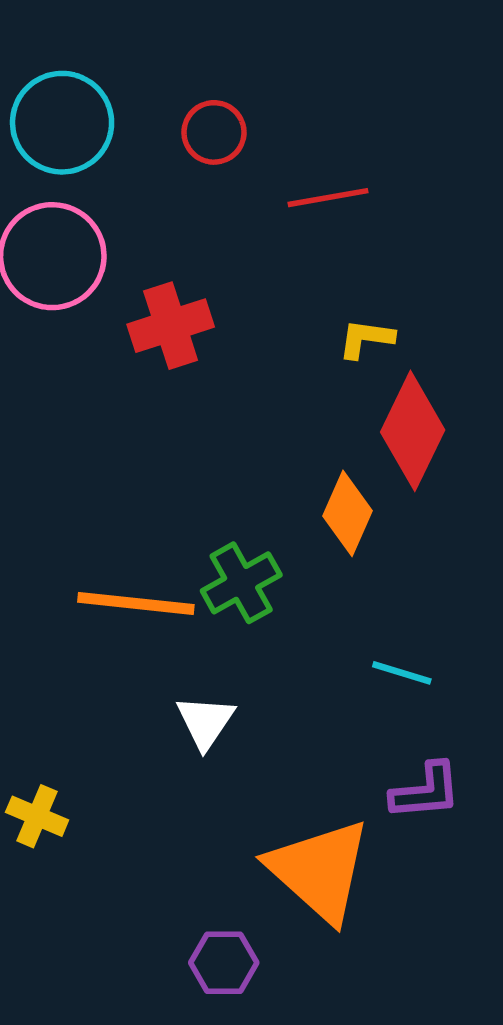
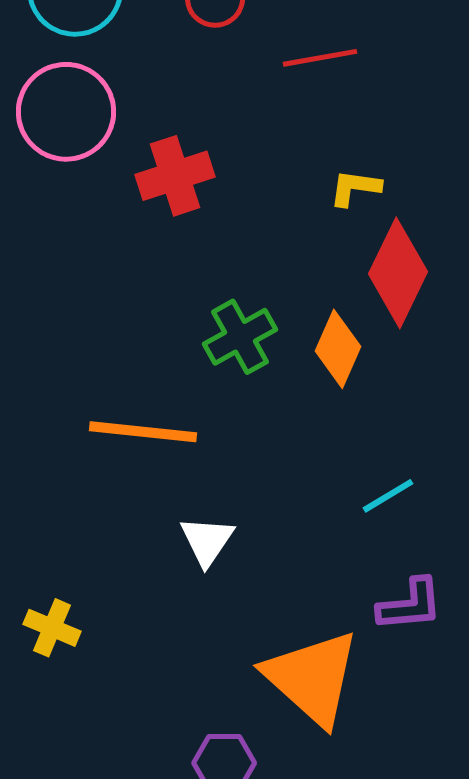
green cross: (241, 583) -> (240, 337), moved
cyan line: (402, 673) -> (388, 496), turned -48

